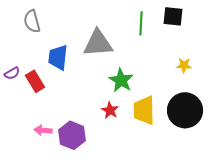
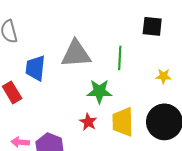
green line: (141, 23) -> (120, 58), moved
green star: (121, 80) -> (99, 91), turned -30

